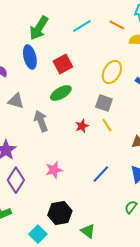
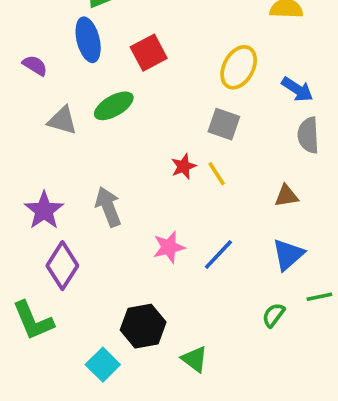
green ellipse: (61, 93) -> (114, 106), moved
gray arrow: (41, 121) -> (108, 207), moved
yellow line: (107, 125) -> (217, 174), moved
pink star: (54, 170) -> (169, 247), moved

